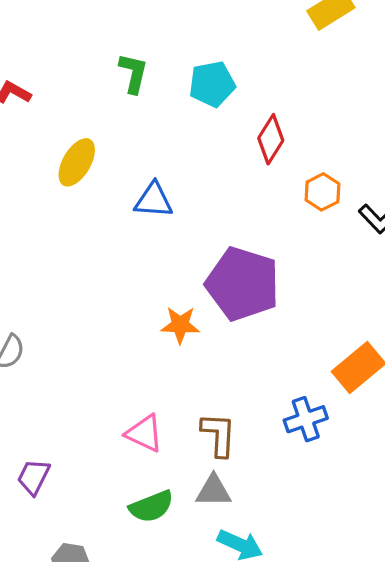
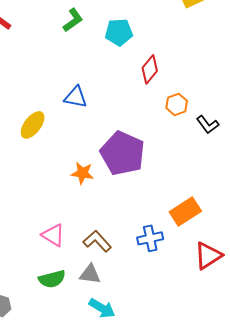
green L-shape: (133, 73) -> (73, 20), turned 35
yellow ellipse: (77, 162) -> (33, 125), moved
brown L-shape: (219, 435) -> (97, 241), turned -52

